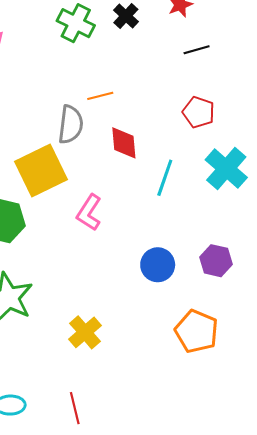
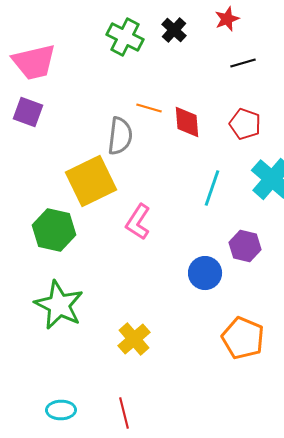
orange line: (100, 96) -> (149, 108), turned 30
red diamond: (124, 143) -> (187, 122), moved
purple hexagon: (216, 261) -> (245, 246), moved

